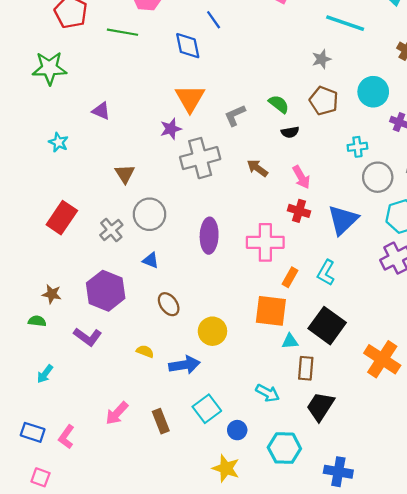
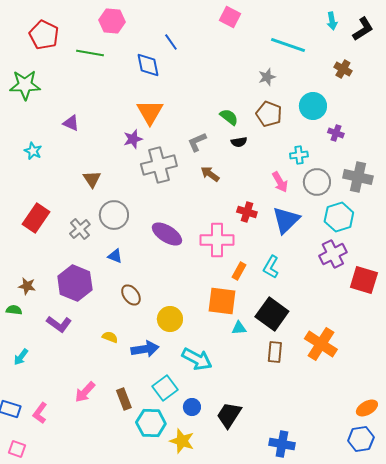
gray L-shape: (235, 115) -> (197, 142), moved
pink arrow: (301, 177) -> (280, 182), moved
purple ellipse: (209, 236) -> (167, 234), turned -60
brown rectangle: (306, 368) -> (275, 352), moved
cyan arrow: (268, 393) -> (197, 359), moved, size x1.4
black trapezoid: (320, 406) -> (229, 415), moved
cyan hexagon: (284, 448) -> (151, 423), moved

